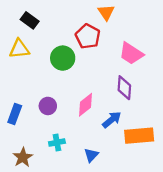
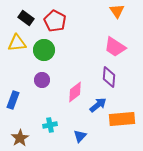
orange triangle: (106, 12) -> (117, 11), moved
red pentagon: (88, 36) -> (55, 21), moved
green circle: (63, 58) -> (44, 50), moved
purple circle: (48, 106) -> (42, 80), moved

